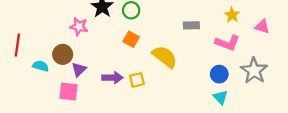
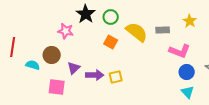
yellow star: (232, 15) -> (190, 21), moved
pink L-shape: (227, 43) -> (180, 51), moved
yellow semicircle: (165, 57) -> (137, 32), moved
purple triangle: (79, 69) -> (74, 68), moved

